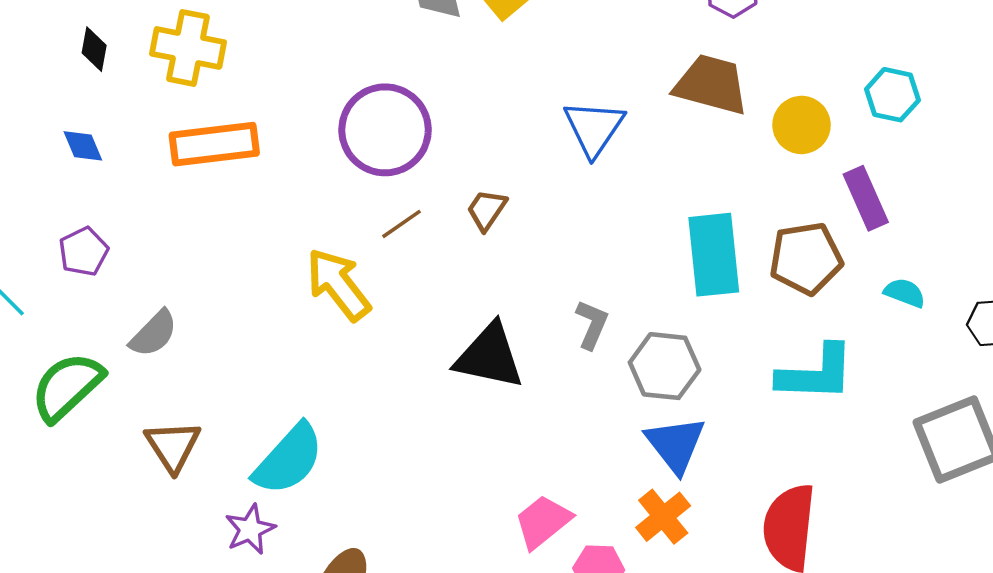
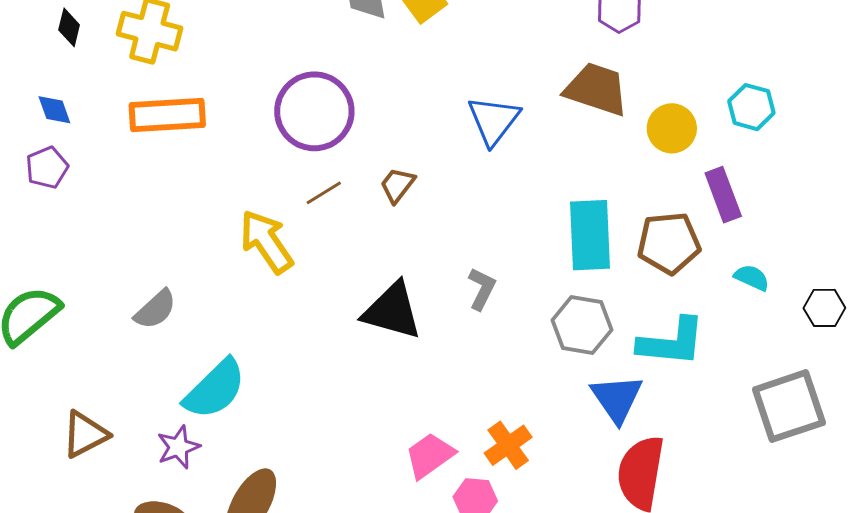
purple pentagon: (83, 252) -> (47, 168), moved
gray semicircle: (154, 334) -> (155, 309), moved
gray hexagon: (665, 366) -> (582, 325), moved
blue triangle: (675, 444) -> (617, 399), moved
brown triangle: (173, 446) -> (85, 434), moved, turned 32
orange cross: (663, 517) -> (508, 445), moved

